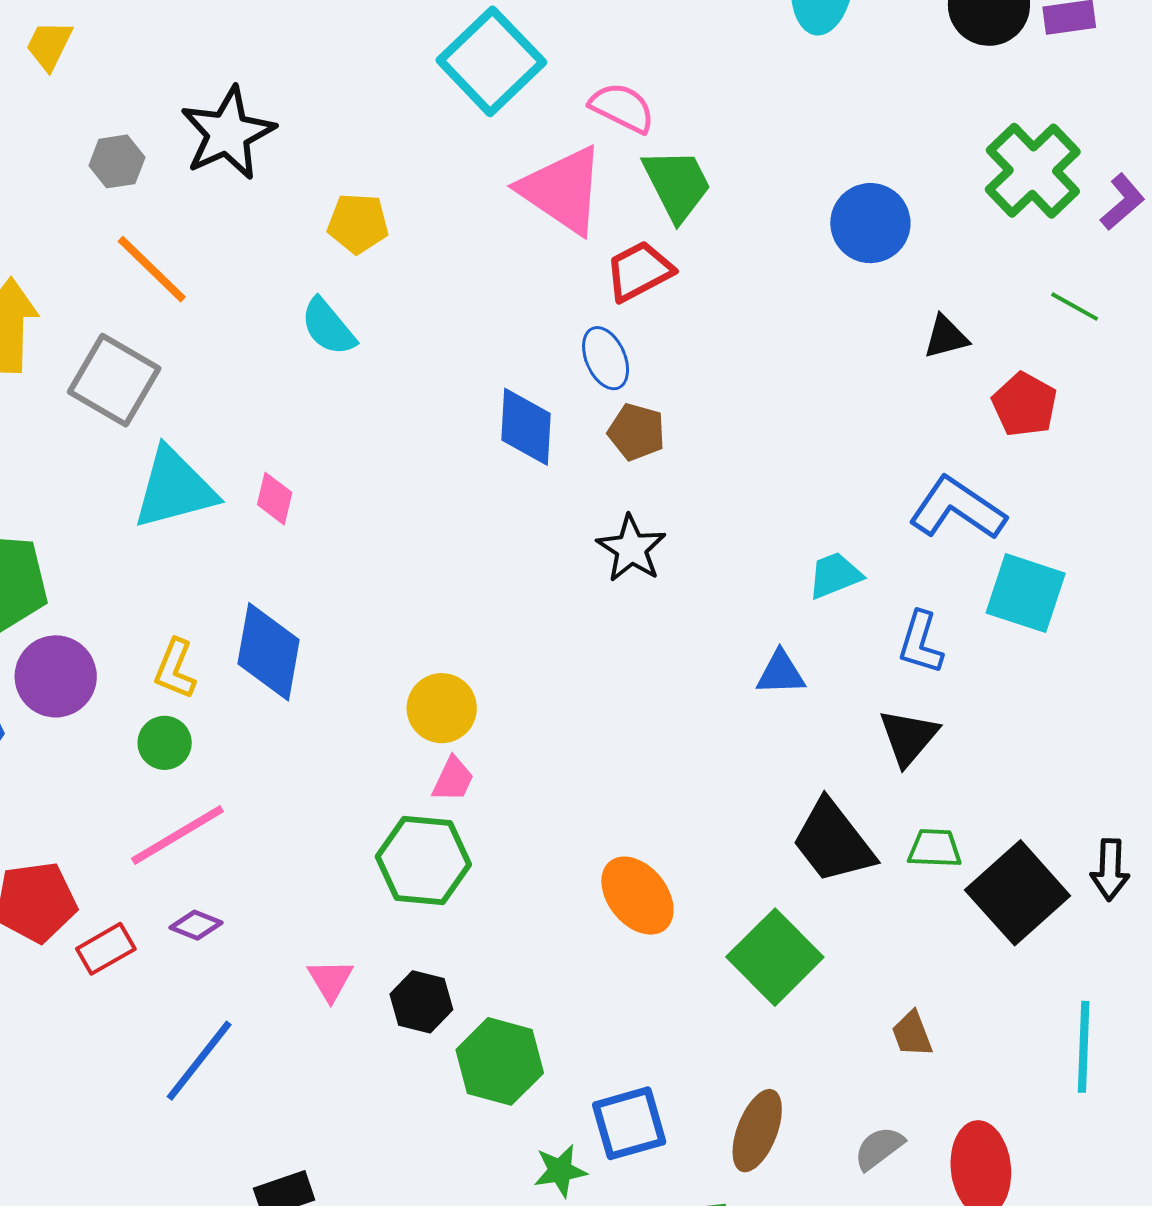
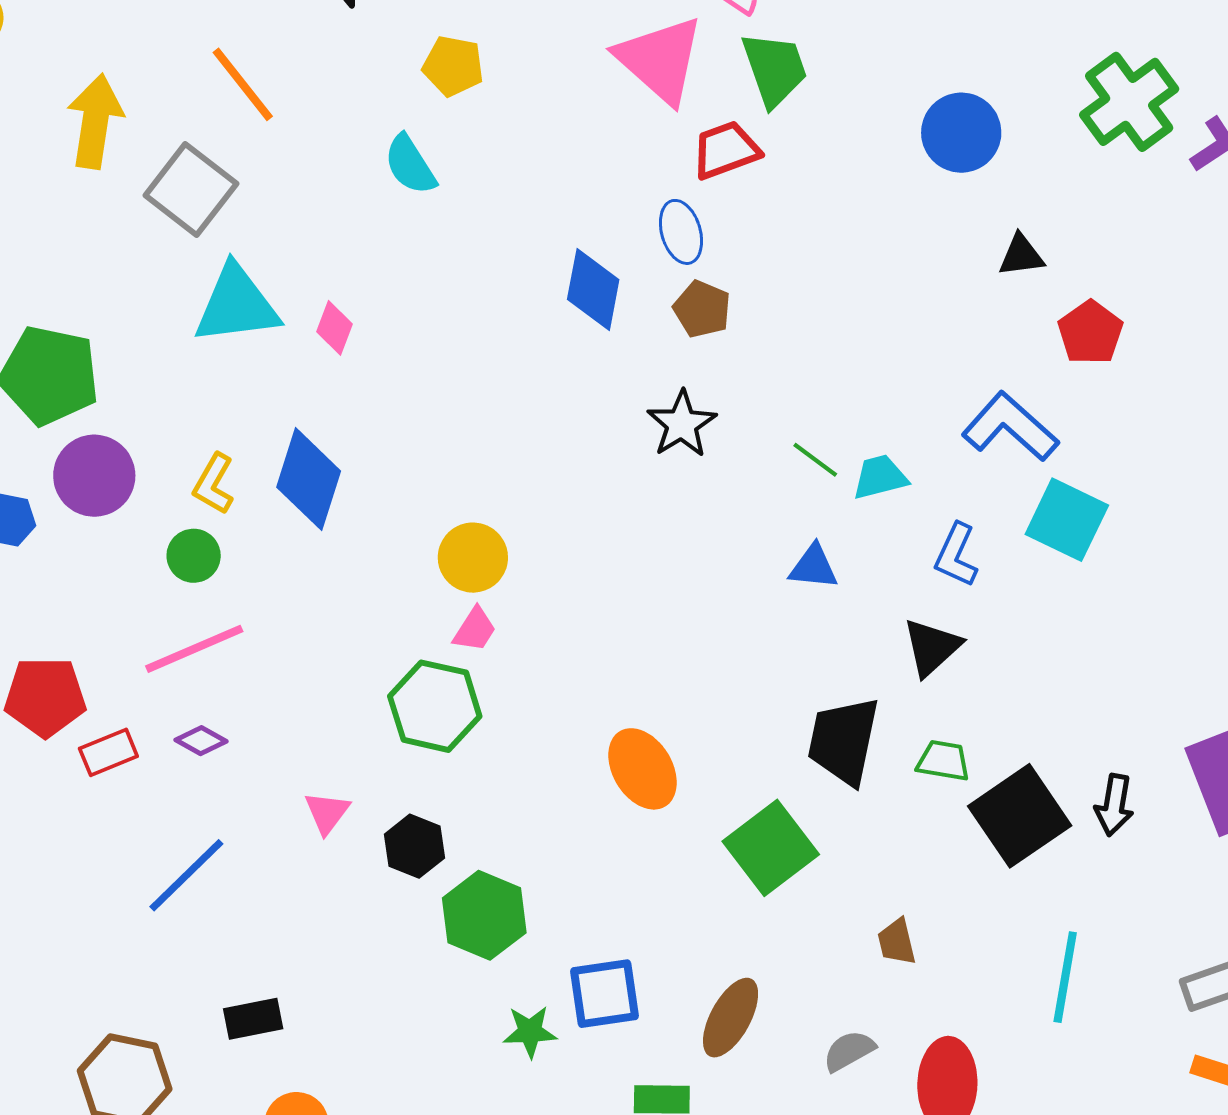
green line: (1075, 307) -> (815, 460), moved
black trapezoid: (833, 841) -> (844, 741), turned 42

